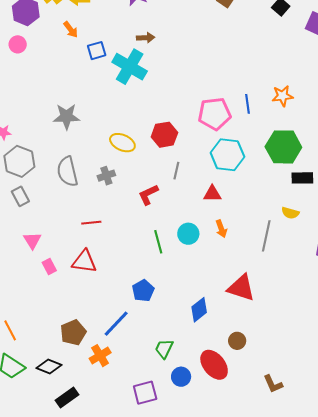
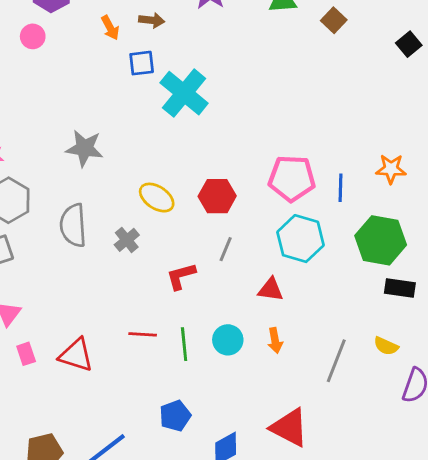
brown arrow: (146, 38) -> (152, 20), moved
blue line: (248, 104) -> (340, 188), moved
gray cross: (106, 176) -> (127, 240), turned -30
yellow semicircle: (290, 213) -> (386, 346), moved
red line: (91, 223) -> (143, 334), moved
blue pentagon: (143, 291) -> (175, 416), moved

